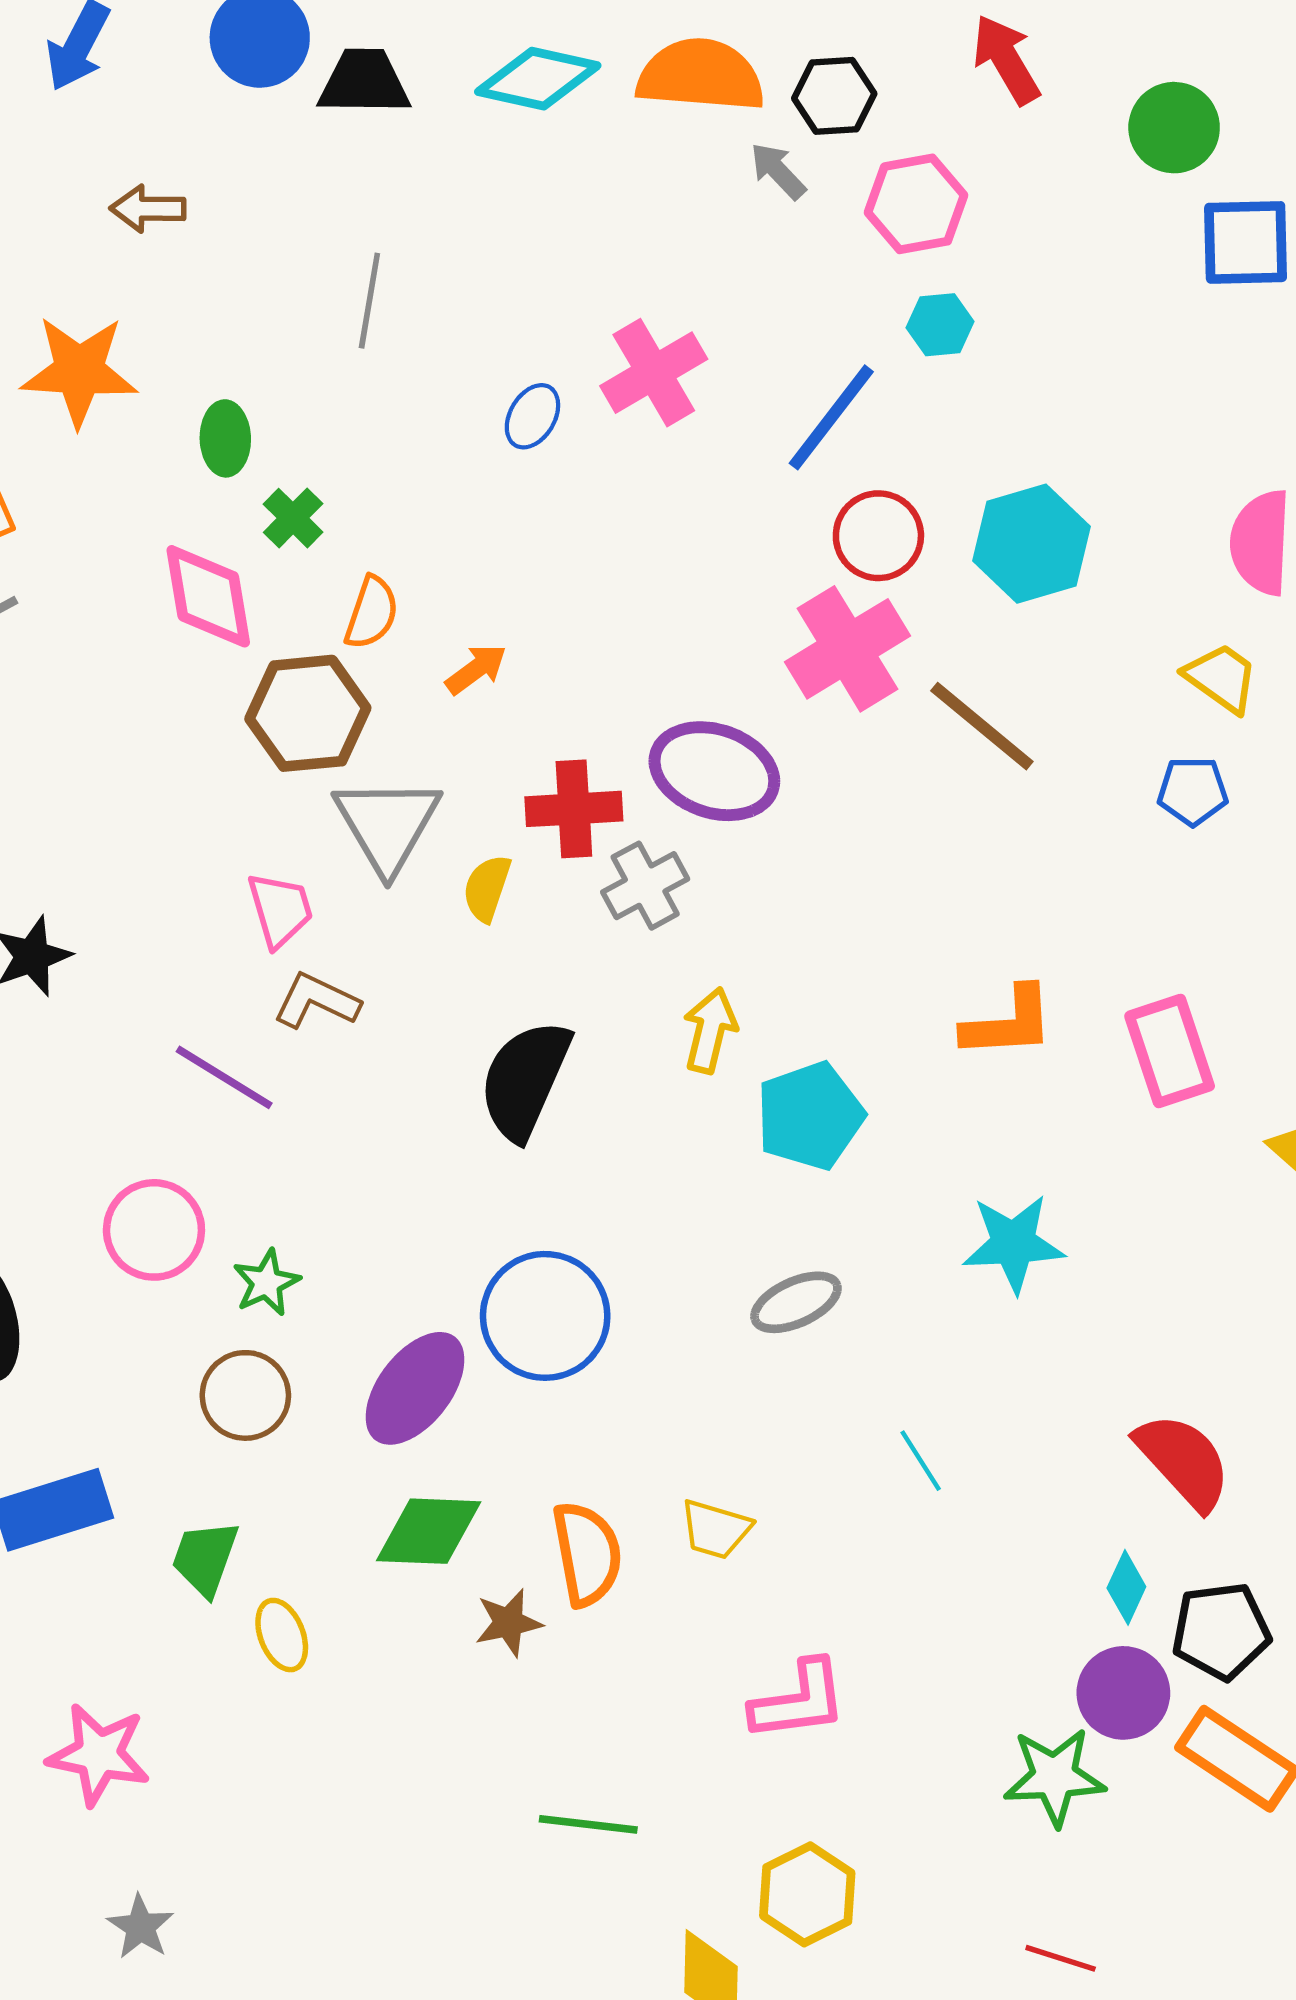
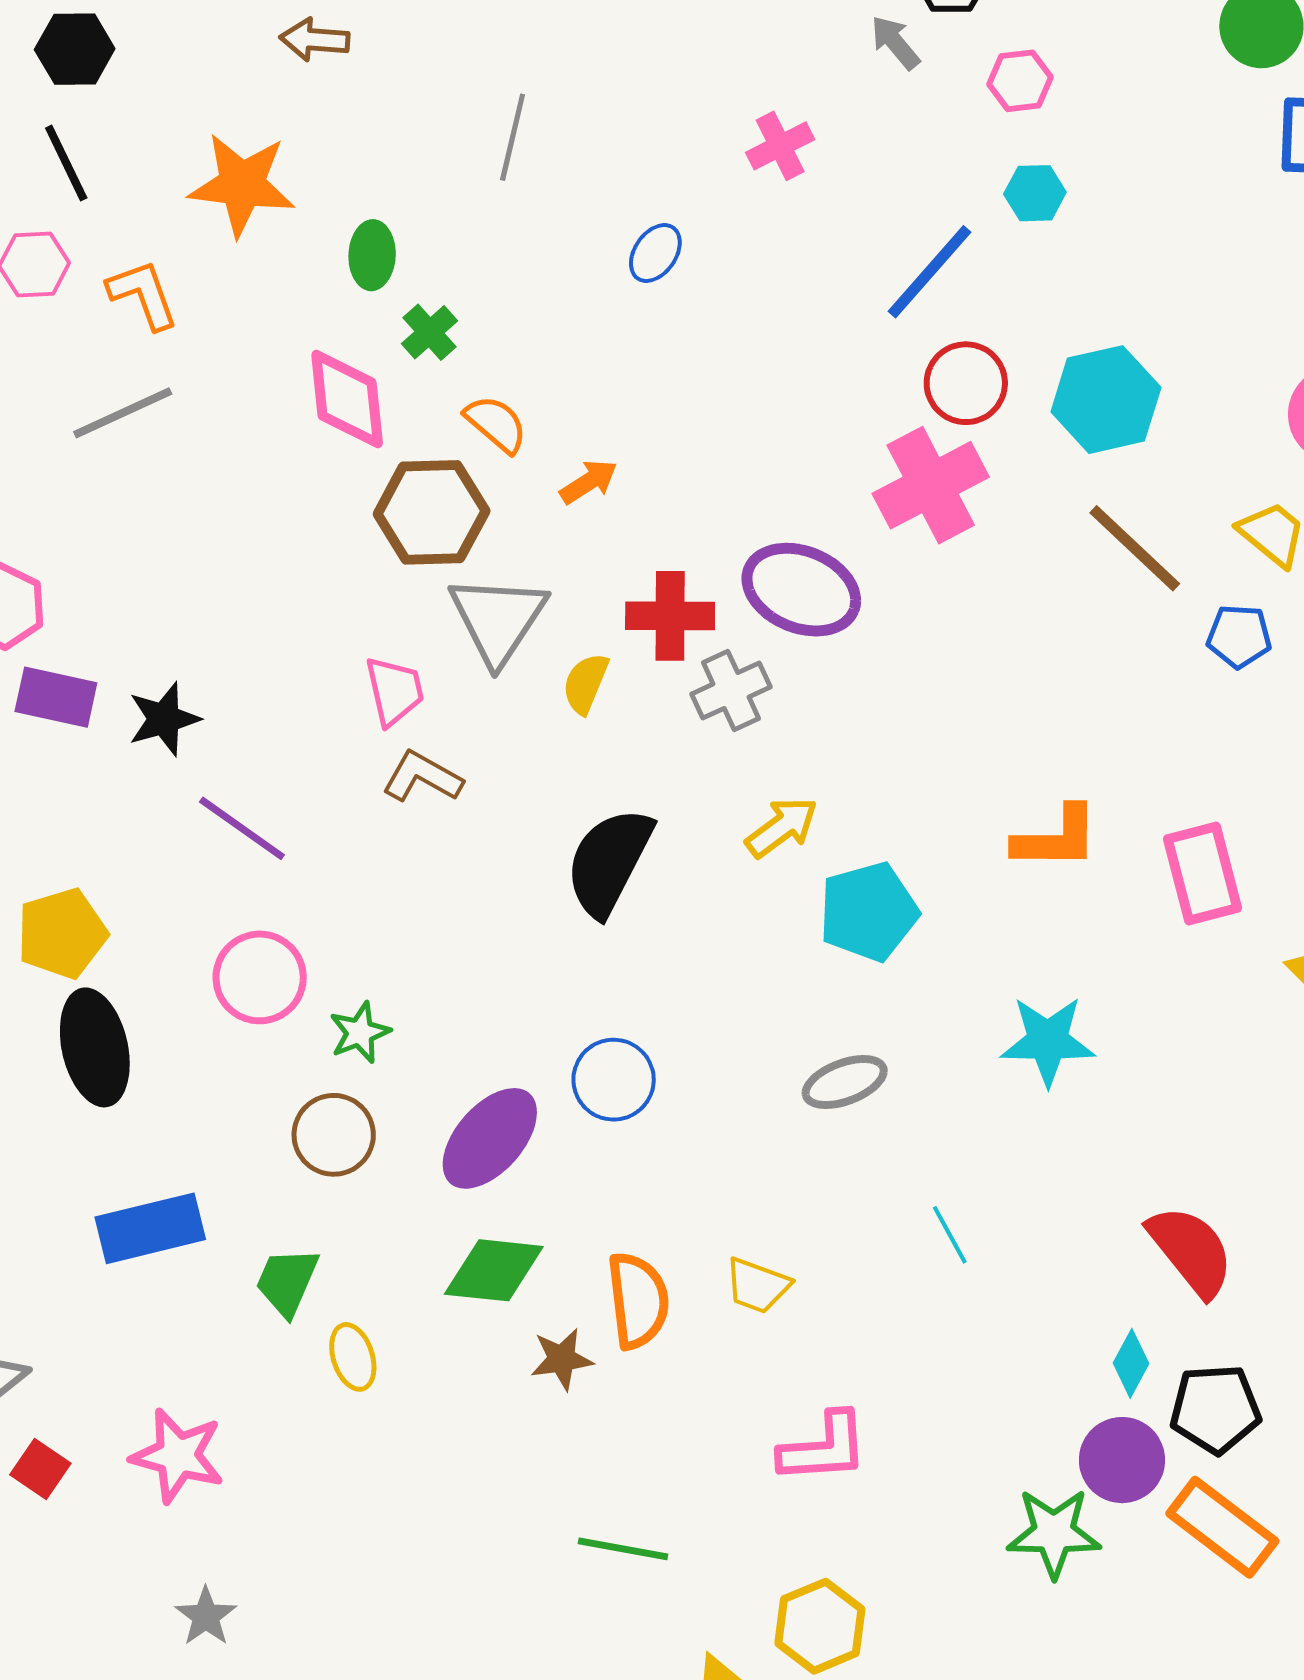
pink hexagon: (916, 204) -> (1020, 81), size x0.7
pink cross: (654, 373) -> (780, 146), moved, size x0.7
orange semicircle: (372, 613) -> (496, 424), turned -72
brown line: (982, 726) -> (1135, 548), moved
yellow arrow: (710, 1030) -> (782, 827), turned 36
purple line: (224, 1077) -> (242, 828), moved
blue circle: (545, 1316) -> (614, 1080), size x0.7

